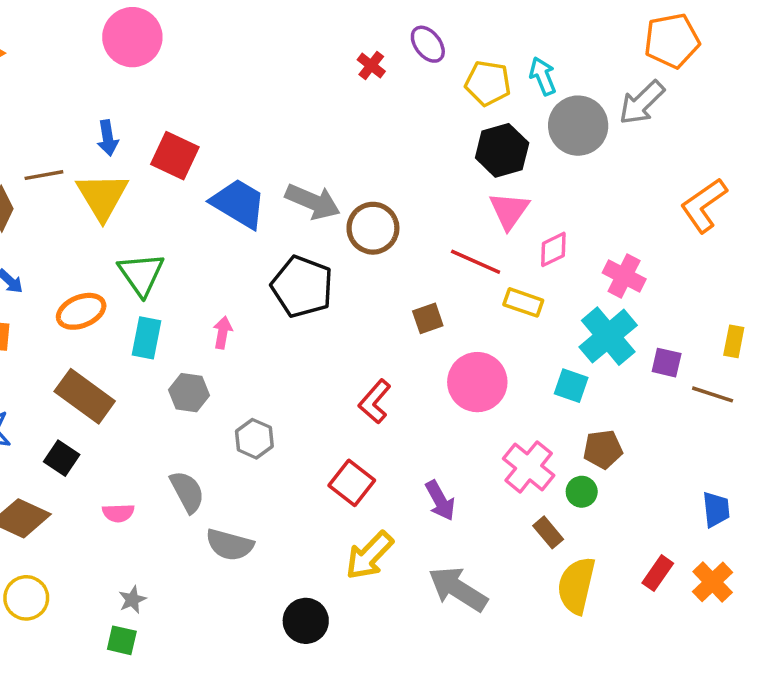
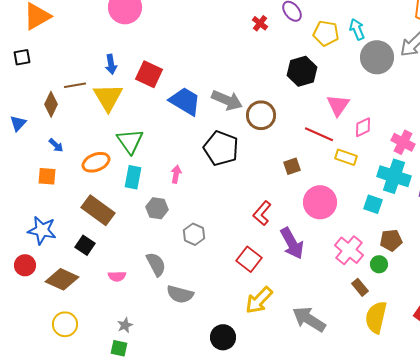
black hexagon: (502, 150) -> (302, 71), moved
cyan cross: (608, 336) -> (394, 176), turned -32
purple arrow: (440, 501) -> (292, 243), moved, size x1.4

